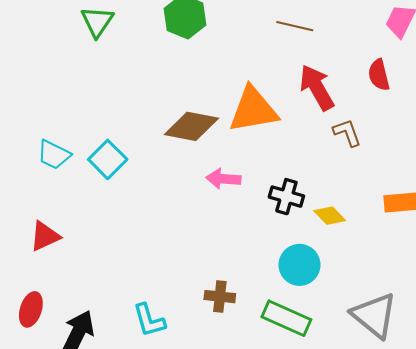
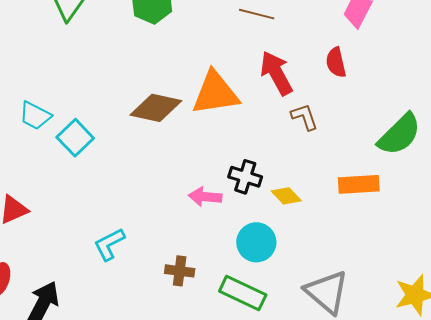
cyan trapezoid: (54, 155) -> (35, 116), moved
pink arrow: (223, 179) -> (205, 197), moved
cyan L-shape: (149, 320) -> (109, 244), moved, turned 78

